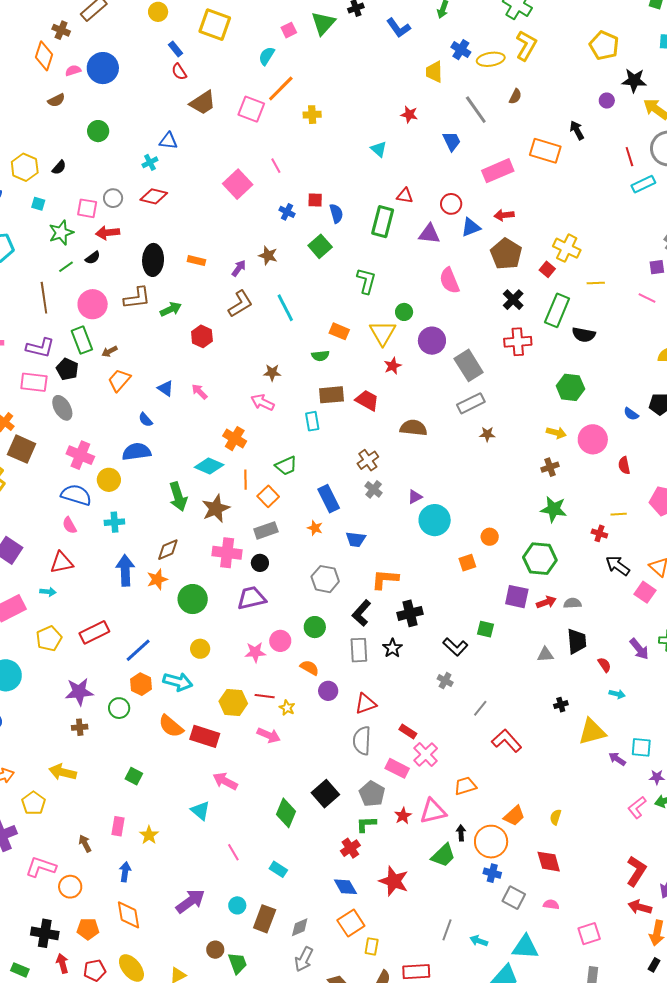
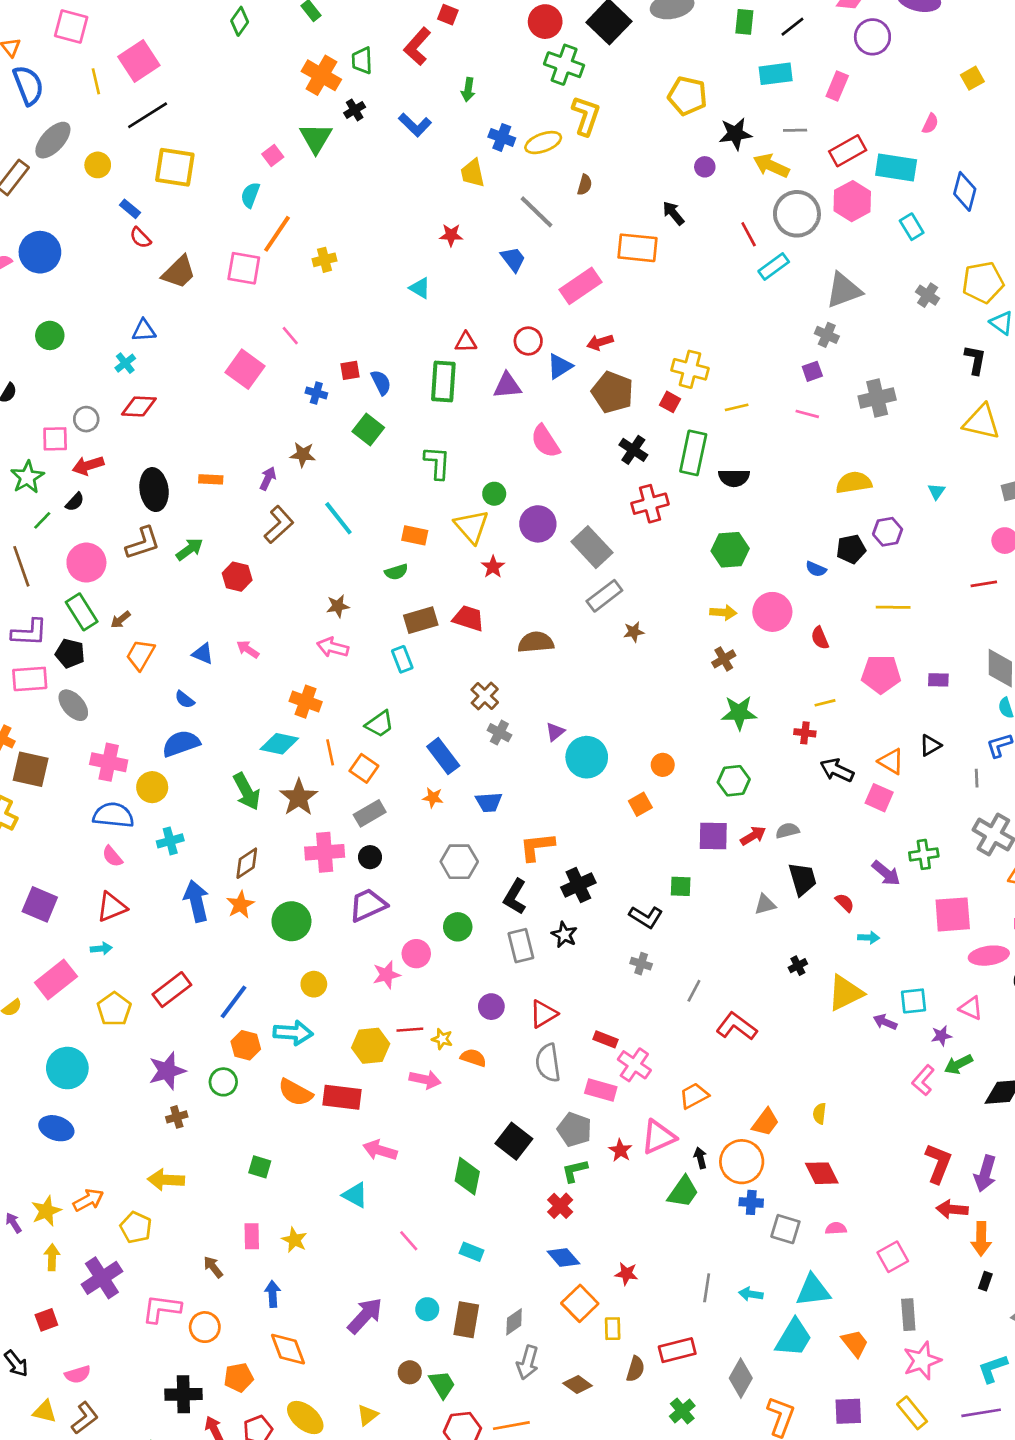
green hexagon: (540, 559) -> (734, 781), size x0.7
orange semicircle: (309, 668) -> (473, 1058), moved
red star: (394, 881) -> (626, 1274), moved, size x0.6

